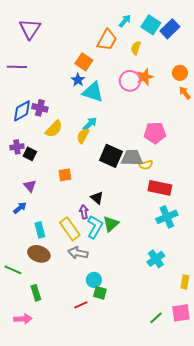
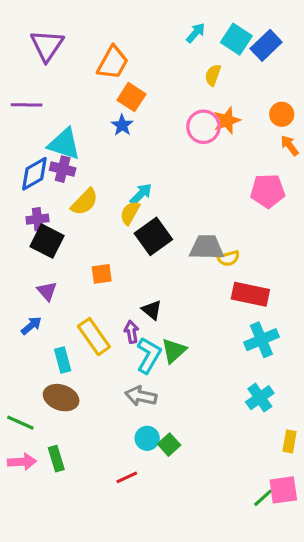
orange trapezoid: (107, 40) -> (113, 63), moved
cyan triangle: (93, 92) -> (64, 144), moved
pink pentagon: (155, 133) -> (268, 191), moved
purple cross: (17, 147) -> (38, 219), moved
black square: (30, 154) -> (47, 241), size x1.5
black square: (111, 156) -> (153, 236), moved, turned 30
yellow rectangle: (70, 229) -> (94, 337), moved
gray arrow: (78, 253) -> (141, 396), moved
cyan cross: (156, 259) -> (260, 398), moved
green square: (100, 293) -> (169, 445), moved, turned 32
green line: (156, 318) -> (263, 498), moved
pink arrow: (23, 319) -> (22, 462), moved

